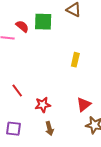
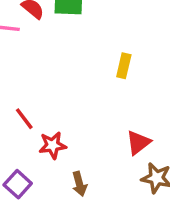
red star: (43, 105) -> (53, 145), moved
purple square: (13, 129) -> (18, 184), turned 35

